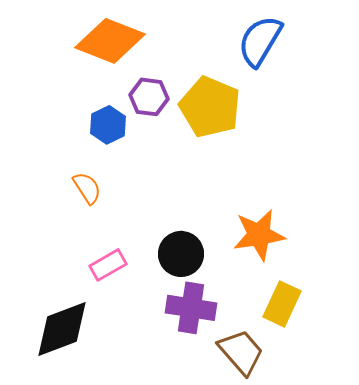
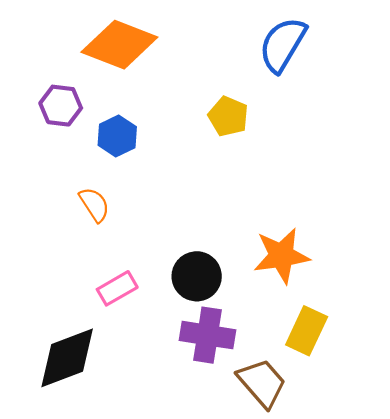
purple hexagon: (149, 97) -> (61, 106), moved
yellow pentagon: (210, 107) -> (228, 116), size x0.6

